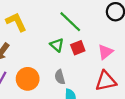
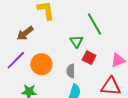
red square: (78, 48) -> (89, 58), moved, turned 32

